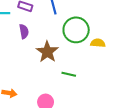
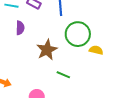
purple semicircle: (24, 31) -> (20, 28), moved

